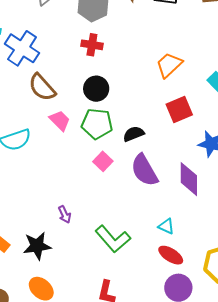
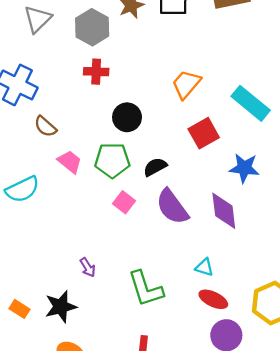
brown semicircle: (42, 87) -> (45, 126), size x0.7
black circle: (96, 89) -> (127, 117), moved
green L-shape: (113, 239) -> (146, 289), turned 30

